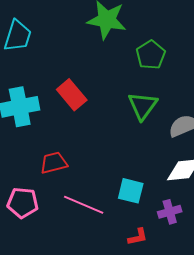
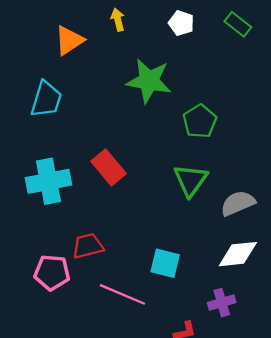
cyan square: (131, 191) -> (165, 263), moved
pink pentagon: (23, 203) -> (52, 272), moved

